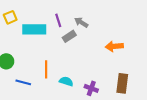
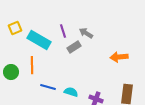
cyan rectangle: (34, 29) -> (39, 40), turned 30
orange line: (46, 69) -> (32, 65), moved
blue line: (23, 82) -> (48, 87), moved

